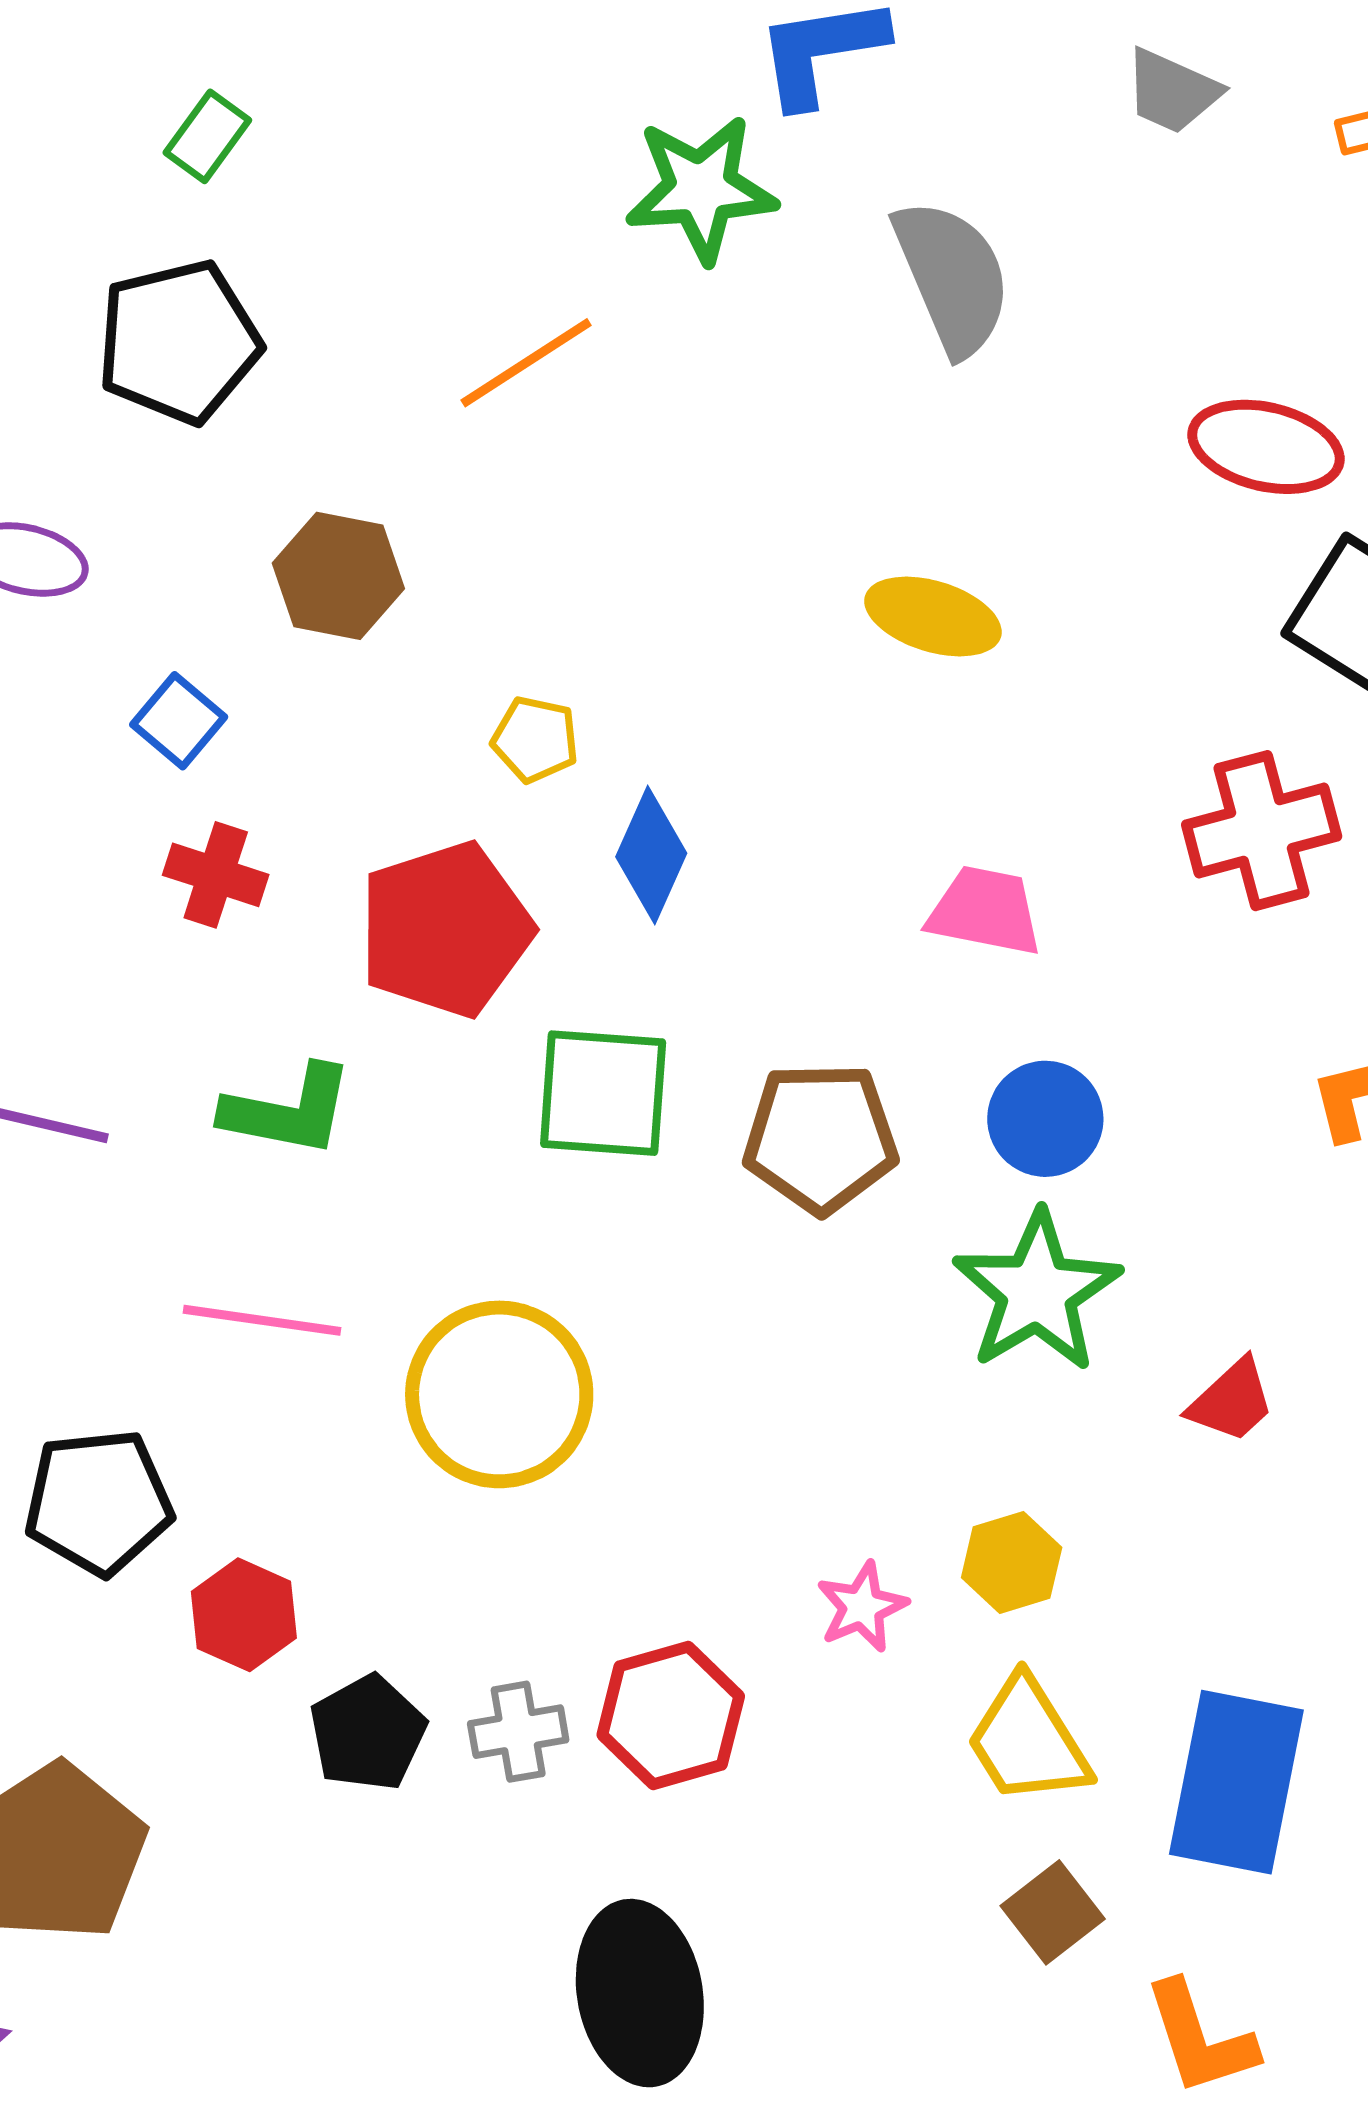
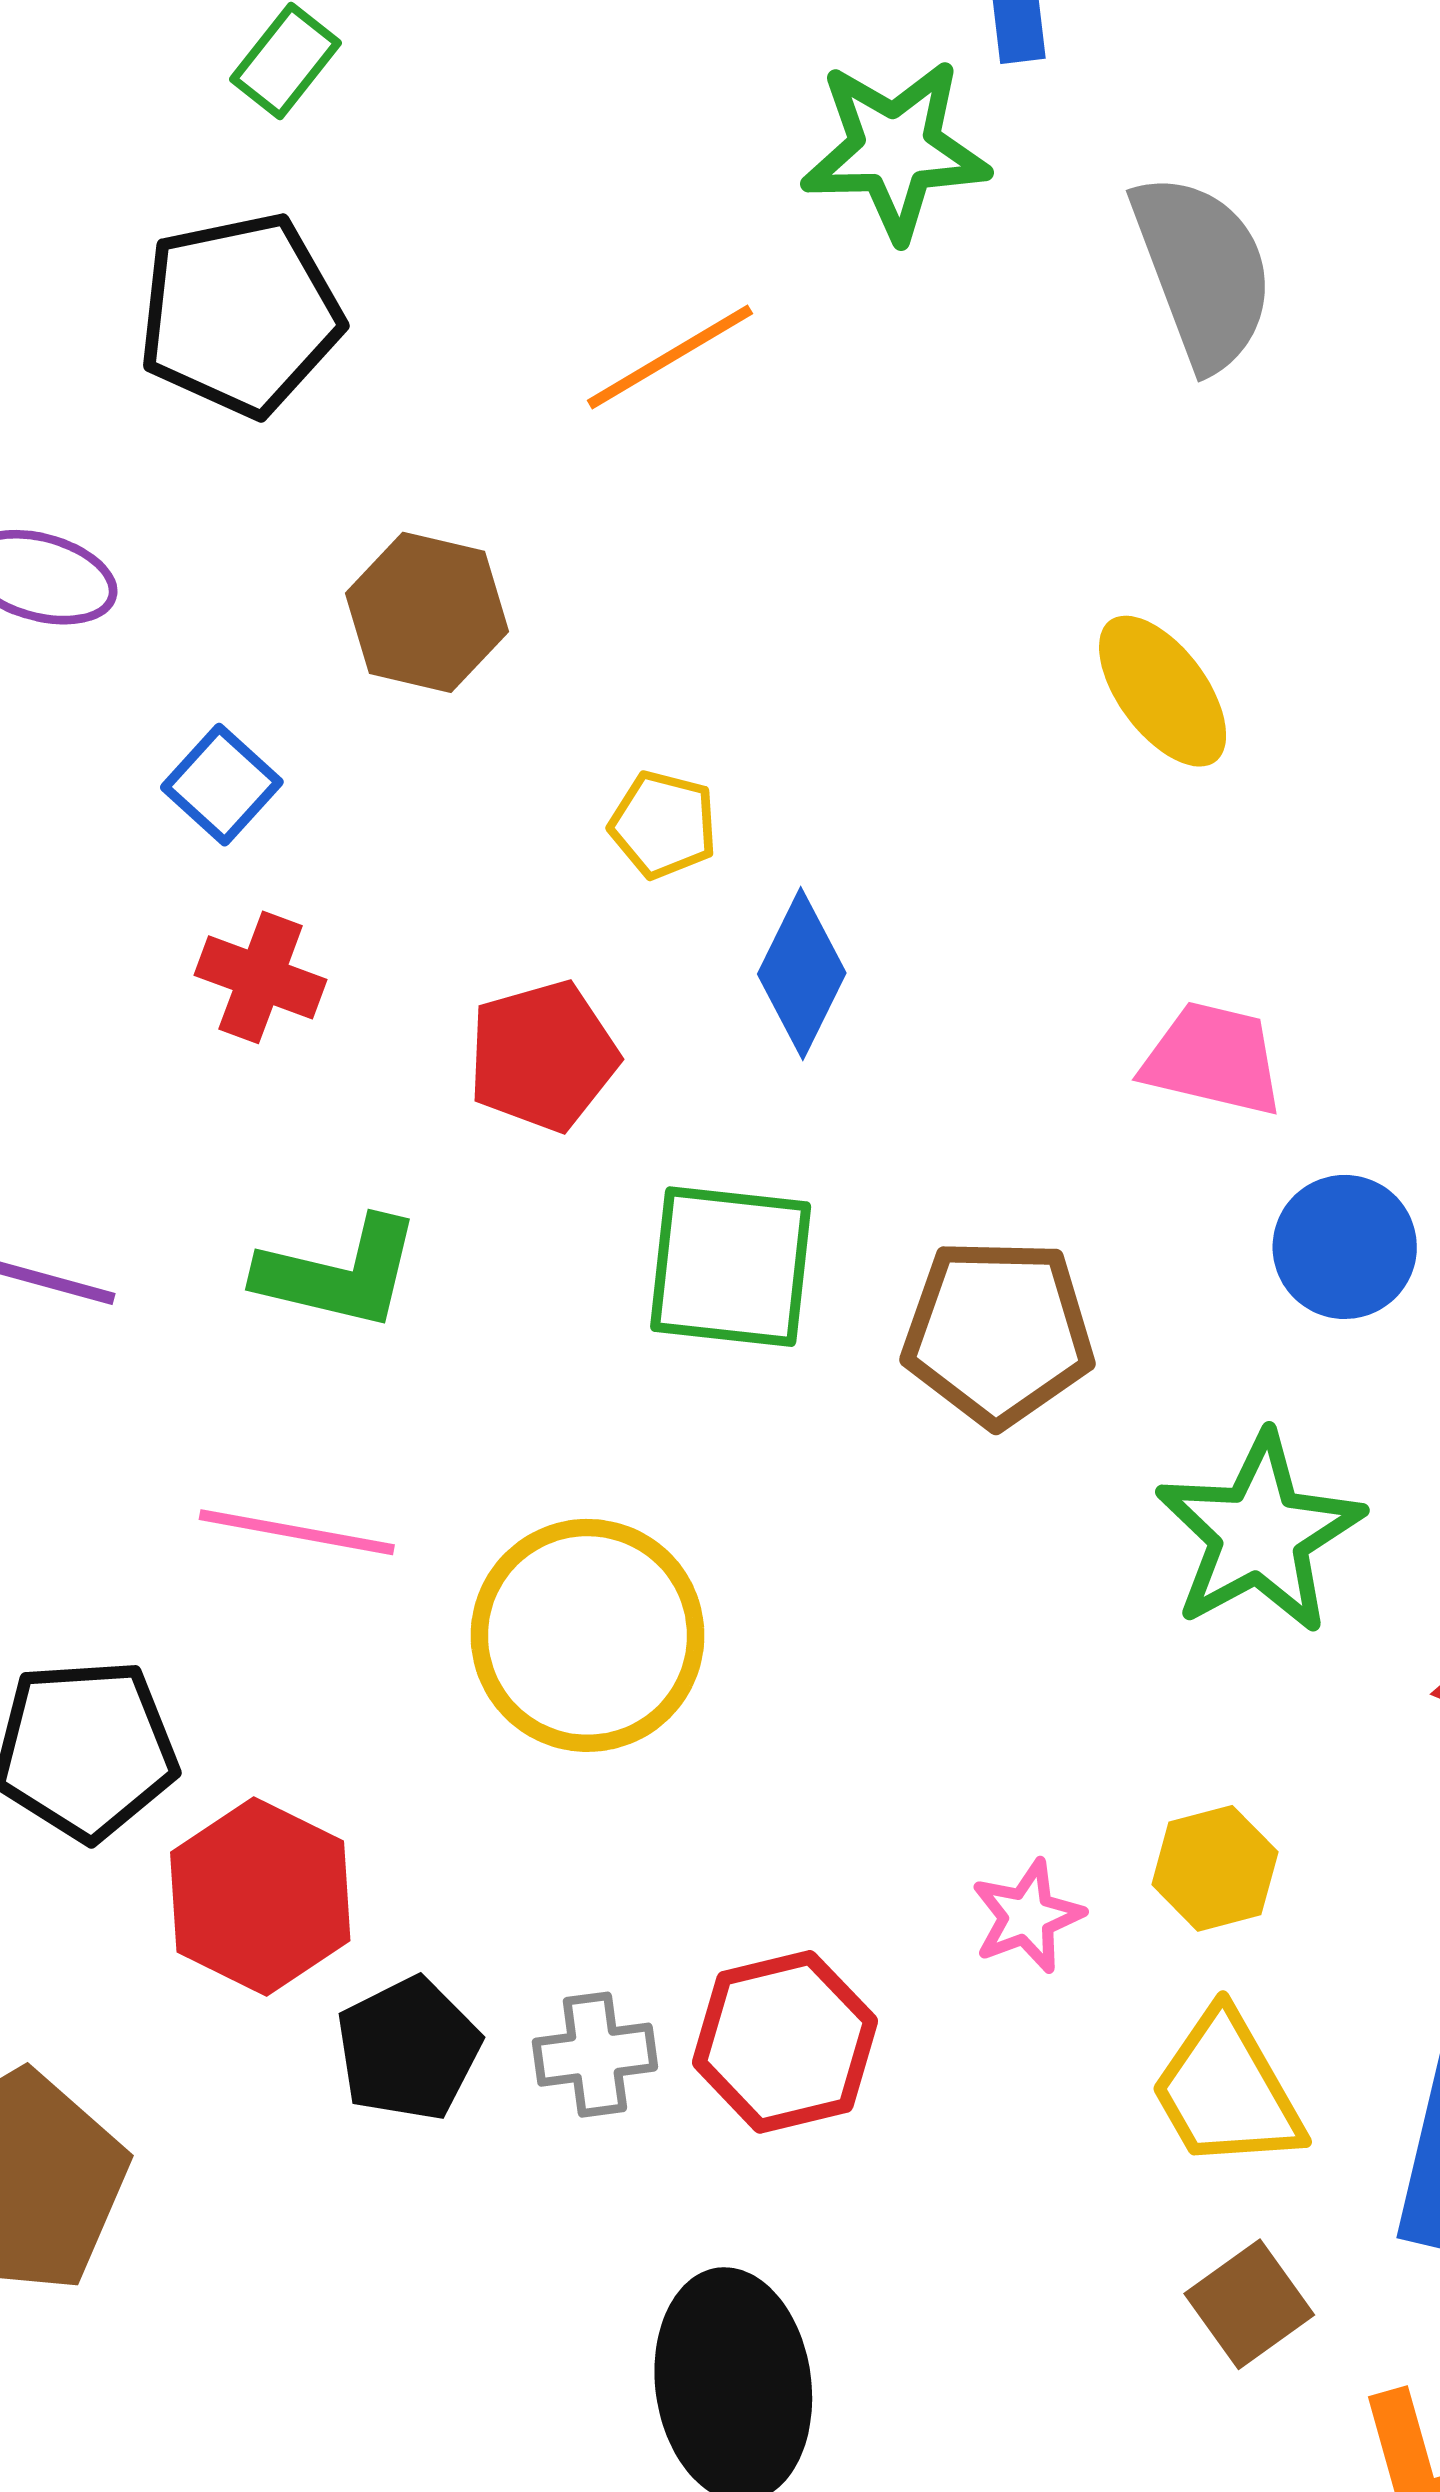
yellow ellipse: (933, 616) -> (1163, 691), turned 34
red pentagon: (445, 929) -> (543, 1056), size x0.7
blue circle: (1045, 1119) -> (1345, 1247), moved
red hexagon: (244, 1615) -> (260, 1897), size x1.4

